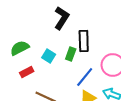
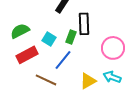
red rectangle: (27, 72) -> (27, 55), size x1.5
blue line: (85, 77) -> (63, 60), moved

